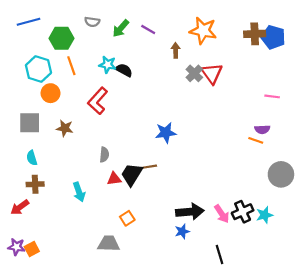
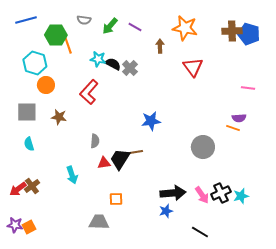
orange line: (71, 66) -> (68, 45), moved
gray cross: (194, 73) -> (130, 68), moved
gray circle: (281, 174) -> (203, 147), moved
brown cross: (35, 184) -> (32, 186), moved, turned -35
orange square: (127, 218) -> (116, 199), turned 32
black line: (220, 254) -> (200, 232), turned -42

